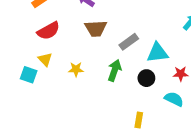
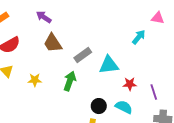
brown trapezoid: (96, 29) -> (53, 43), turned 60
black circle: (146, 78) -> (99, 106), moved

